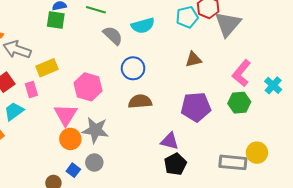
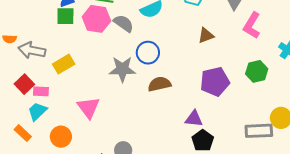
pink L-shape: (241, 73) -> (252, 26), moved
pink hexagon: (88, 87) -> (96, 19), moved
pink rectangle: (31, 90) -> (41, 91), moved, turned -63
gray star: (95, 130) -> (122, 69), moved
orange circle: (70, 139) -> (61, 137), moved

